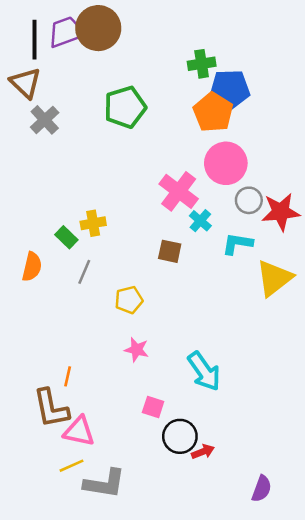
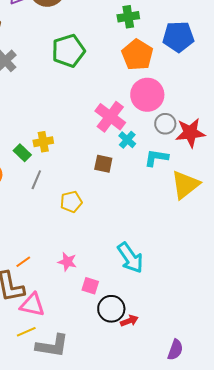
blue pentagon: (230, 89) -> (178, 37), moved
pink star: (137, 350) -> (67, 262), moved
orange line: (68, 376) -> (23, 262), turned 42

